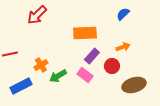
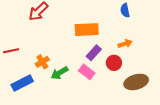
blue semicircle: (123, 14) -> (125, 10), turned -56

